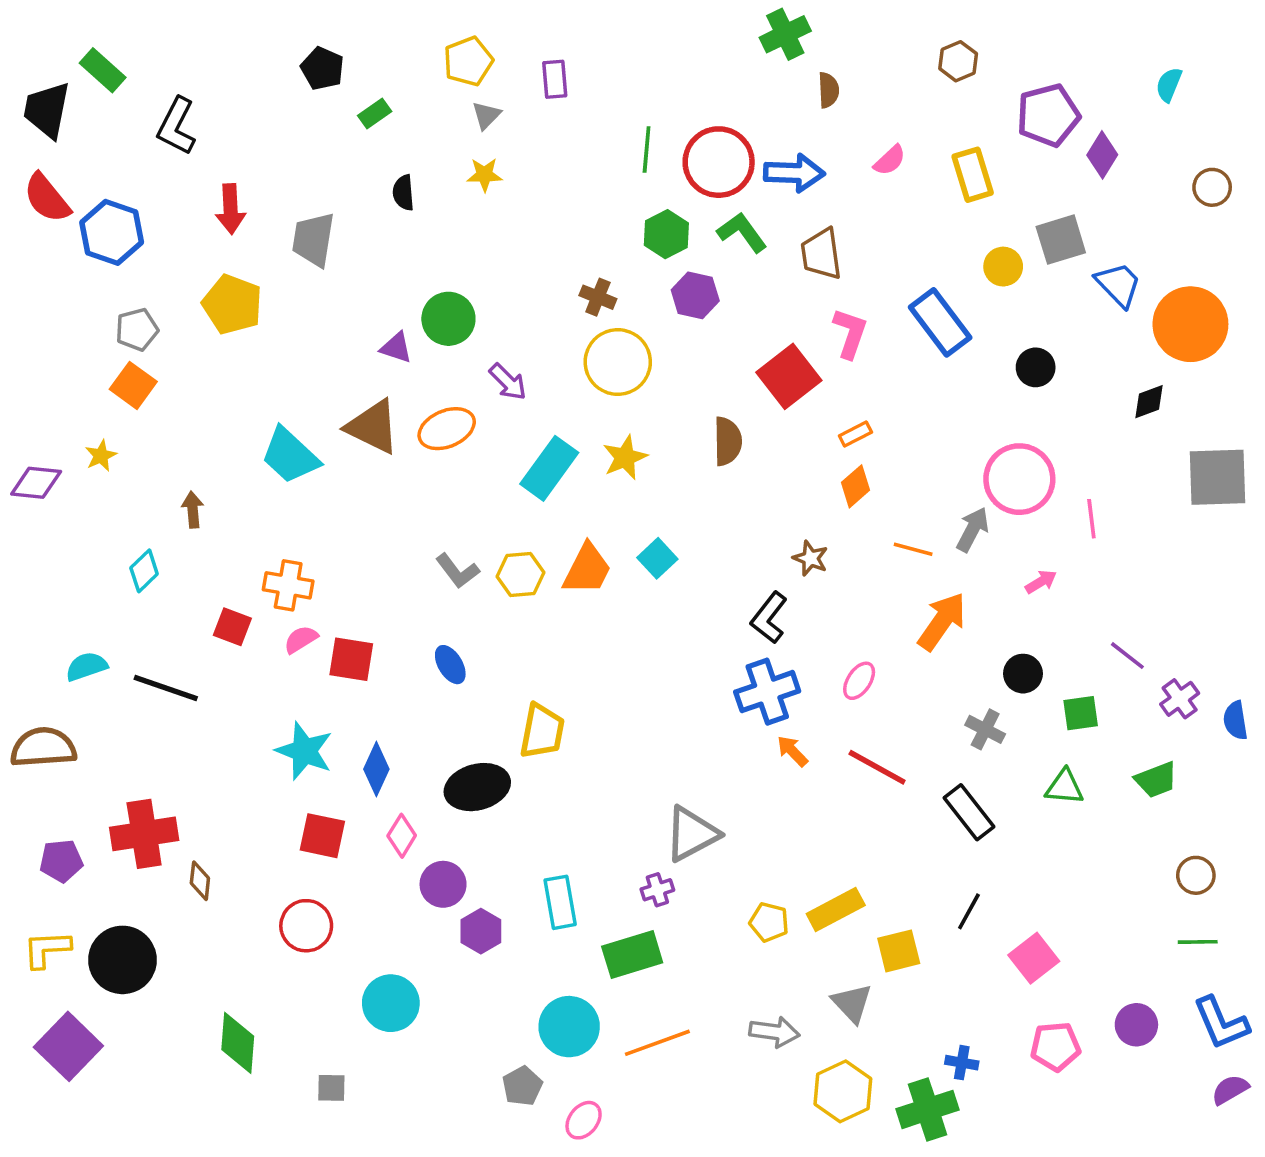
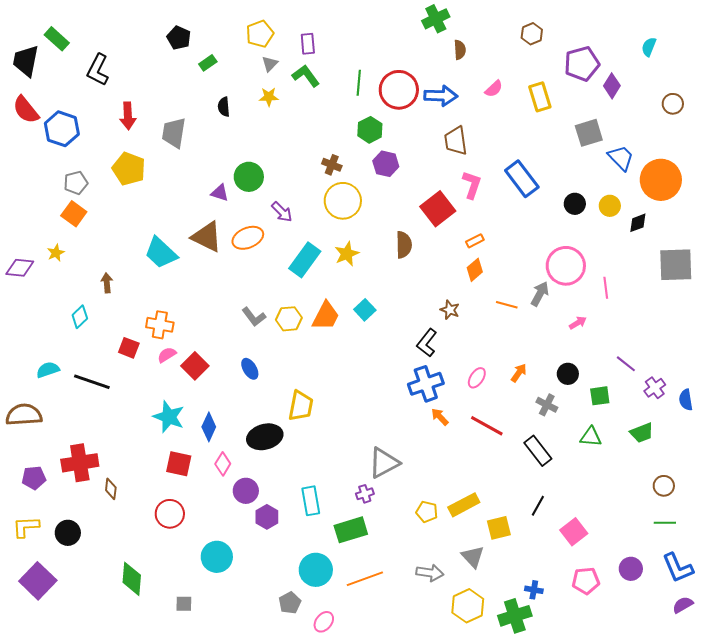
green L-shape: (742, 232) -> (306, 76), moved
yellow circle: (1003, 267) -> (610, 206), moved
orange arrow: (942, 621) -> (519, 373), moved, size x0.6
red square: (351, 659) -> (195, 366), turned 36
black circle: (122, 960) -> (68, 533), size x0.7

